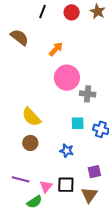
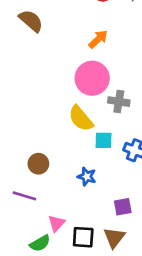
orange arrow: (56, 49) -> (98, 39), moved
yellow semicircle: (31, 117) -> (81, 119), moved
purple line: (21, 179) -> (24, 196), moved
black square: (66, 185) -> (83, 237), moved

